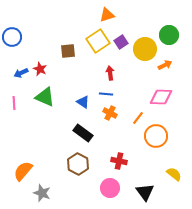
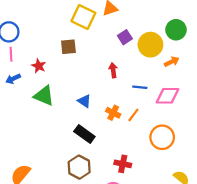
yellow square: (98, 41) -> (83, 17), moved, turned -30
blue arrow: (21, 73) -> (13, 79), moved
blue line: (106, 94) -> (140, 87), moved
pink line: (14, 103) -> (11, 54), moved
orange line: (138, 118) -> (133, 115), moved

